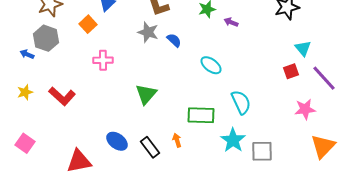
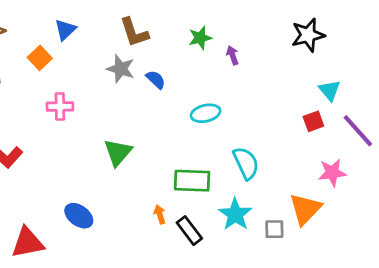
purple arrow: (231, 22) -> (233, 55), turned 48
cyan ellipse: (211, 65) -> (206, 113), turned -50
orange triangle: (323, 146) -> (305, 209), moved
black rectangle: (150, 147) -> (189, 231), moved
gray square: (262, 151) -> (274, 229), size x0.7

